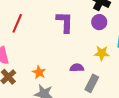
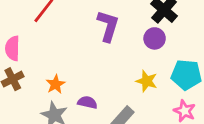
purple semicircle: (77, 68) -> (87, 102), moved

